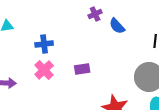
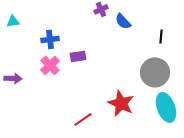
purple rectangle: (82, 69) -> (78, 56), moved

